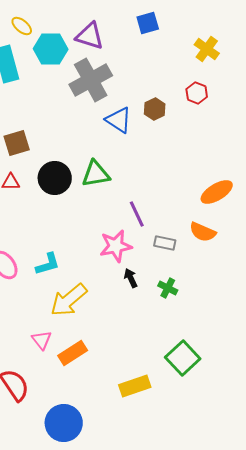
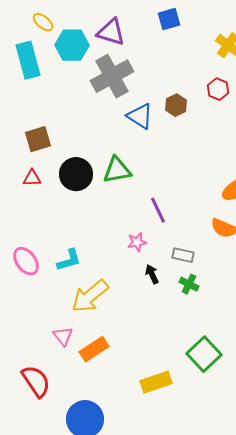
gray rectangle: (165, 243) -> (183, 255), moved
pink star: (116, 246) -> (137, 242), size x0.6

